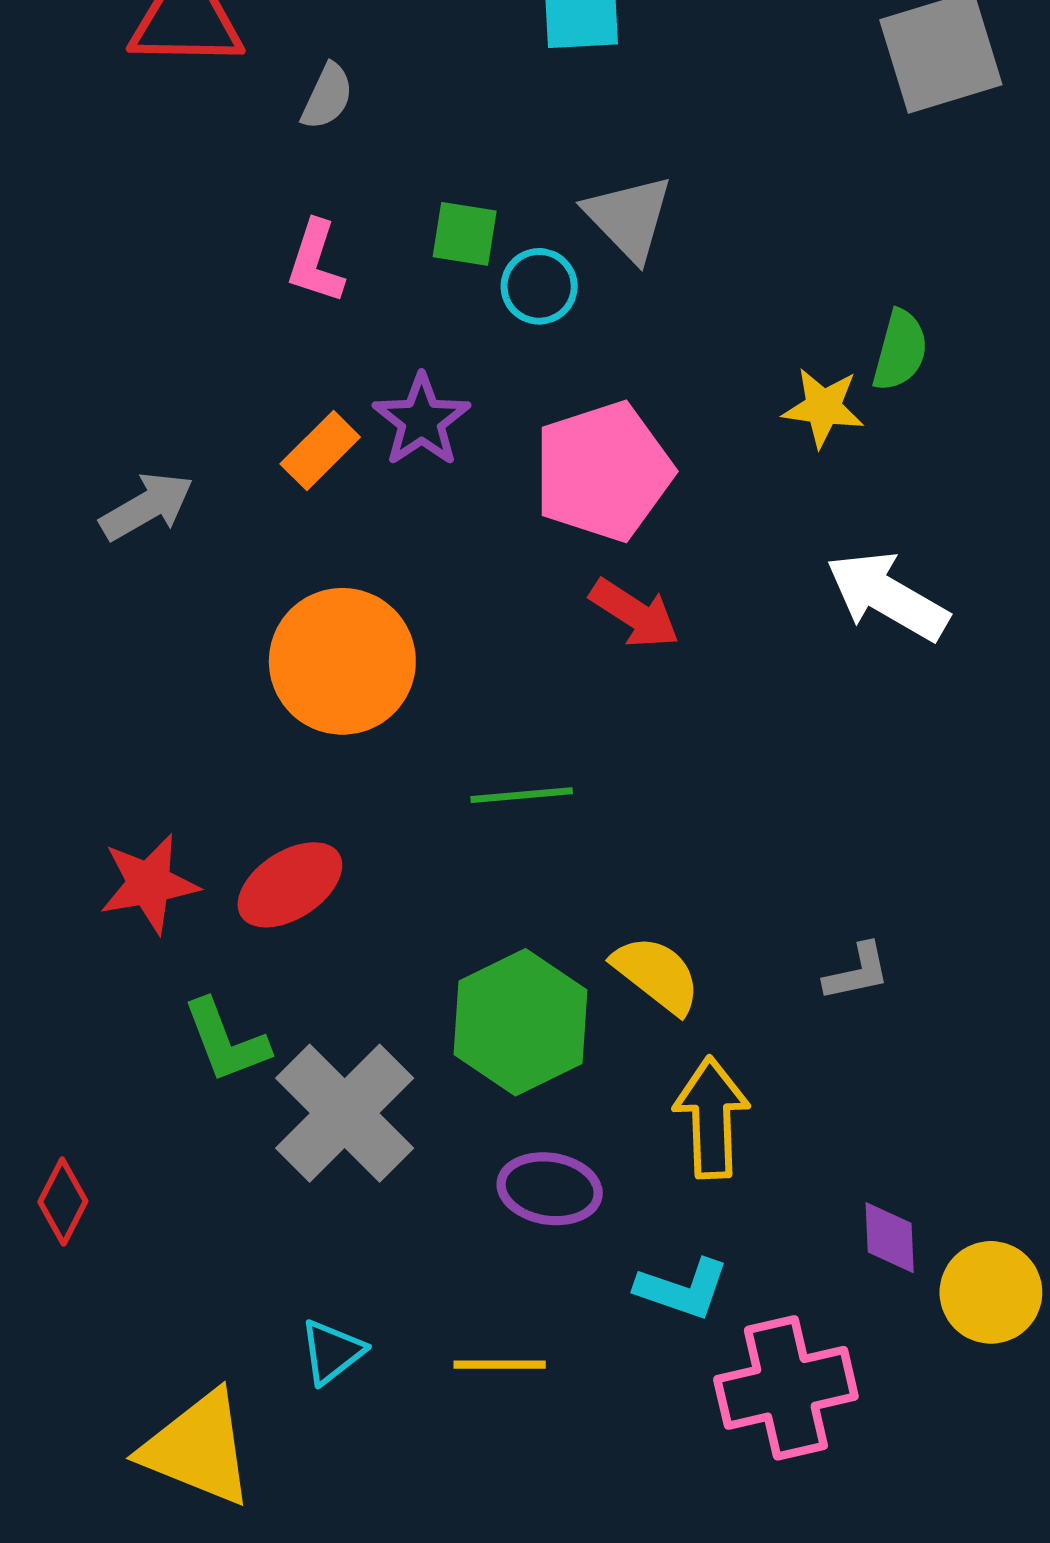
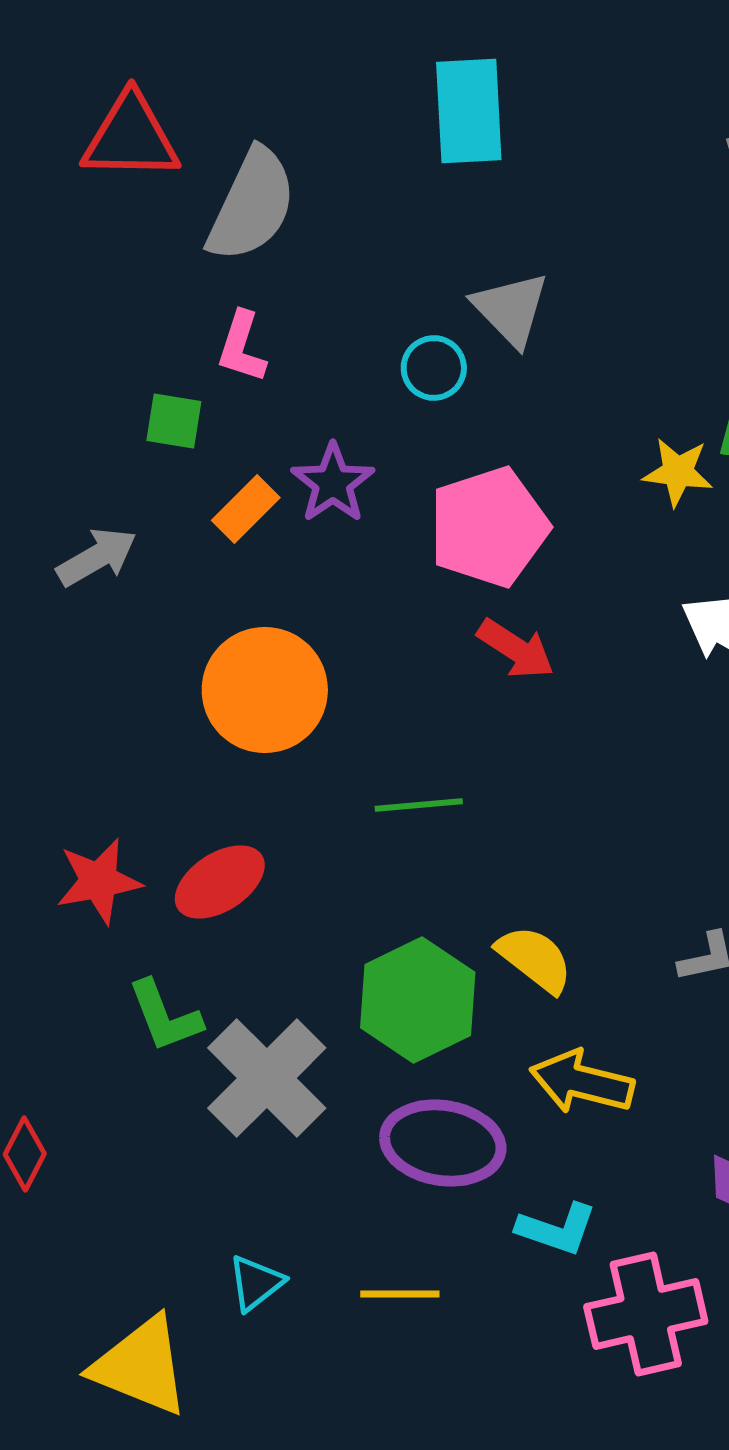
gray semicircle: (327, 97) -> (252, 205), size x2.0
green square: (465, 234) -> (174, 421), moved
yellow arrow: (711, 1118) -> (582, 1082), turned -74
purple ellipse: (550, 1189) -> (443, 1143), size x1.4

